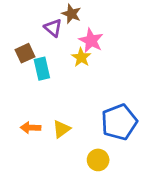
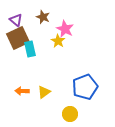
brown star: (71, 14) -> (43, 17), moved
purple triangle: (53, 28) -> (16, 20), moved
brown square: (25, 53) -> (18, 38), size x1.6

